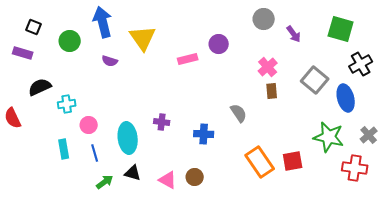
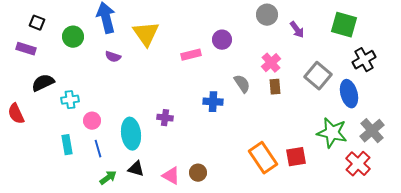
gray semicircle: (239, 113) -> (242, 84), moved
blue cross: (204, 134) -> (213, 102), moved
gray cross: (369, 135) -> (372, 131), size x1.4
red cross: (355, 168) -> (358, 164), turned 35

